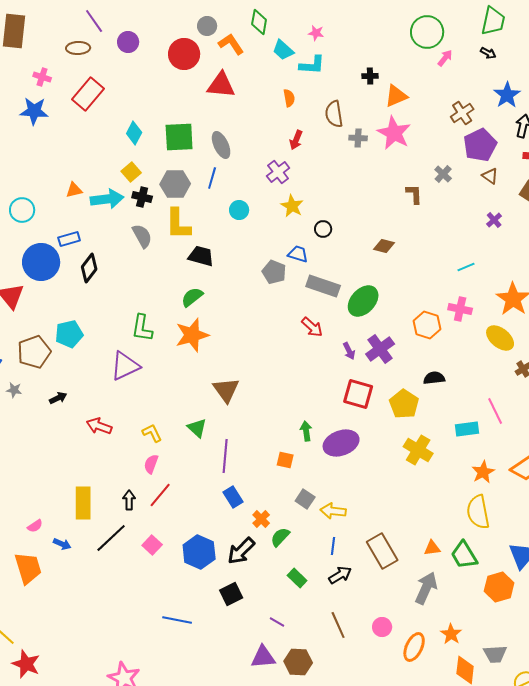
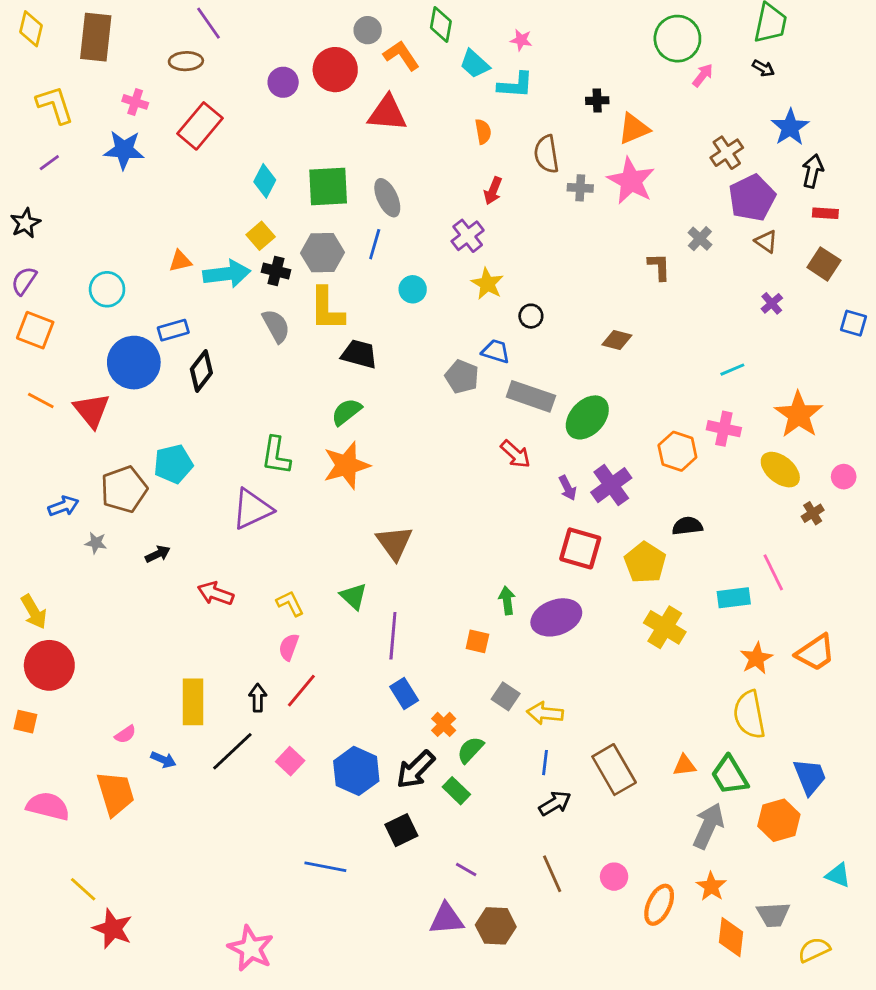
purple circle: (128, 42) -> (283, 82), moved
green rectangle: (297, 578) -> (456, 791), moved
gray arrow: (426, 588) -> (708, 826), moved

